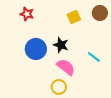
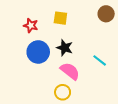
red star: (27, 14) -> (31, 25), moved
yellow square: (74, 17) -> (60, 18), moved, turned 32

